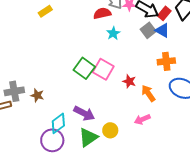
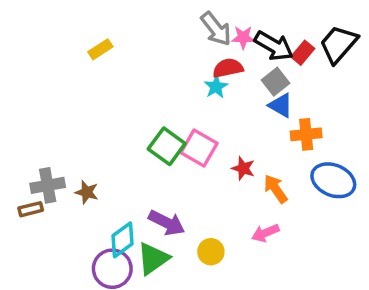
red semicircle: (102, 13) -> (228, 68), moved
blue triangle: (162, 30) -> (281, 105), moved
green triangle: (88, 137) -> (153, 259), moved

